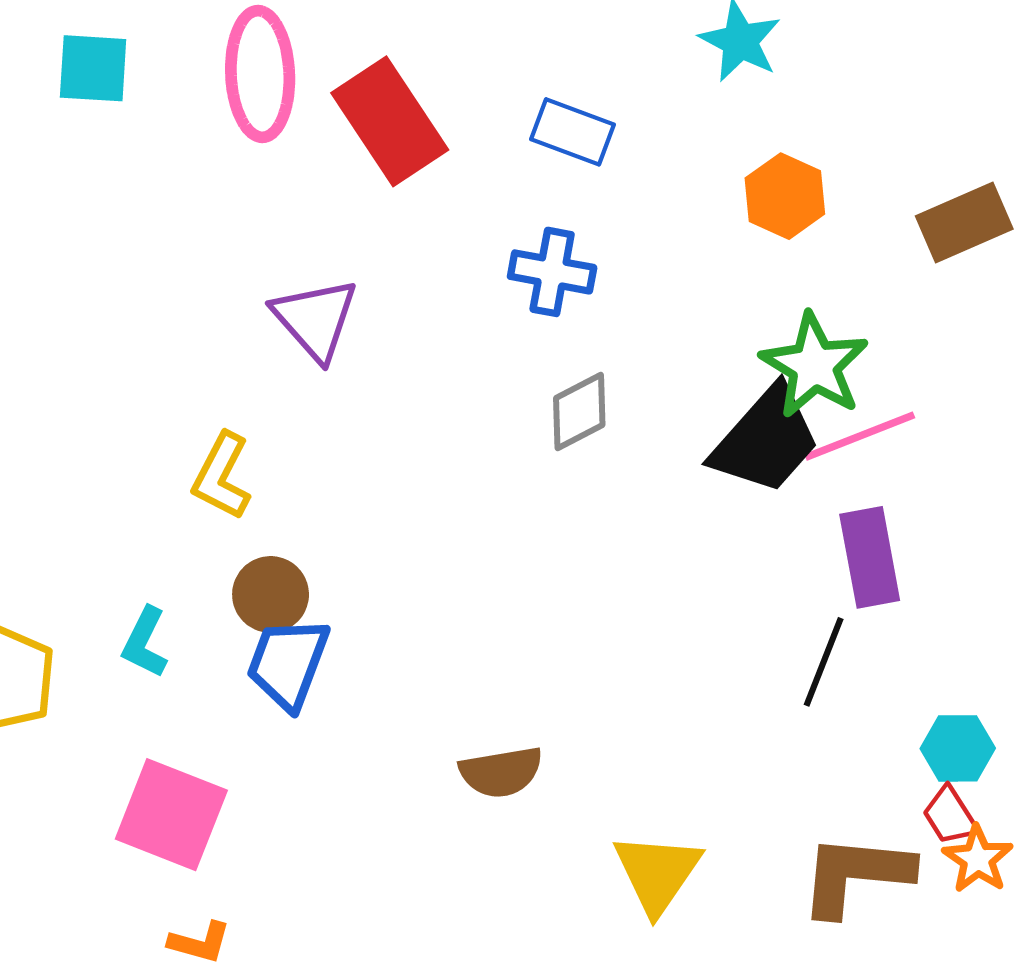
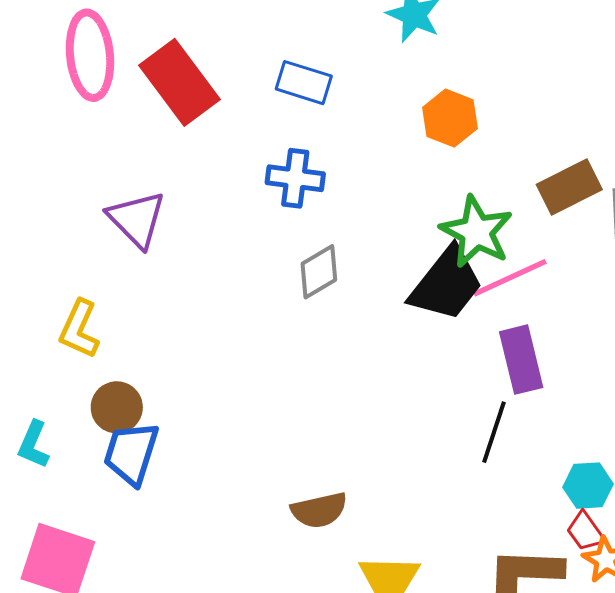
brown rectangle: (964, 222) -> (569, 187), moved
brown semicircle: (501, 772) -> (319, 510), moved

